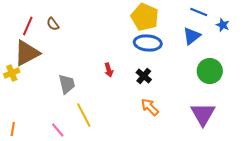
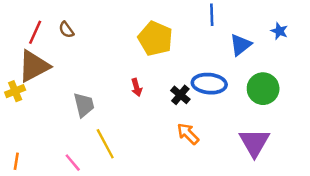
blue line: (199, 12) -> (212, 15), moved, turned 66
yellow pentagon: (145, 17) -> (155, 39), moved
blue ellipse: (148, 43) -> (209, 84), moved

